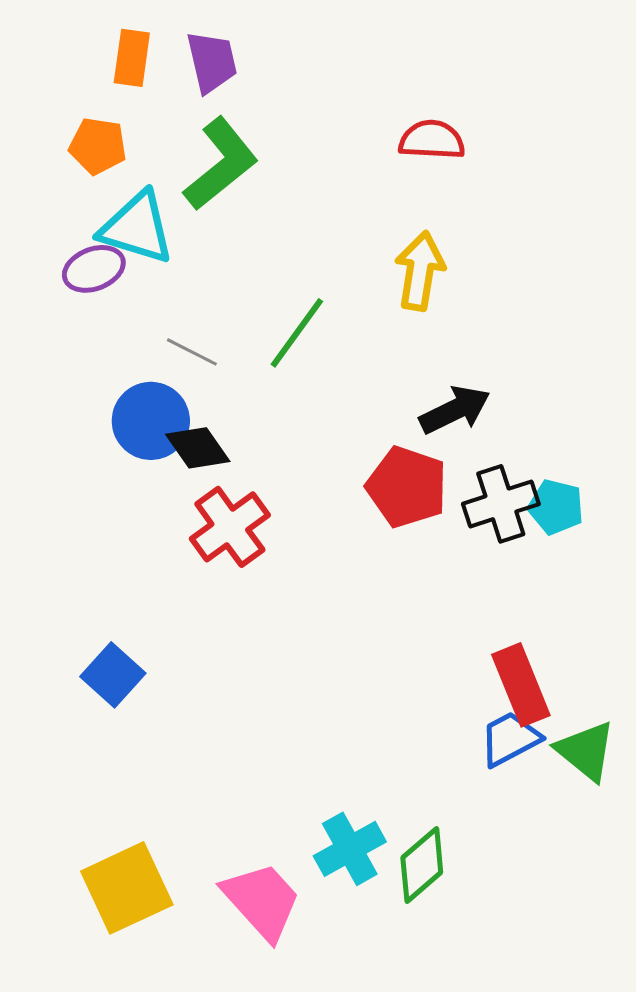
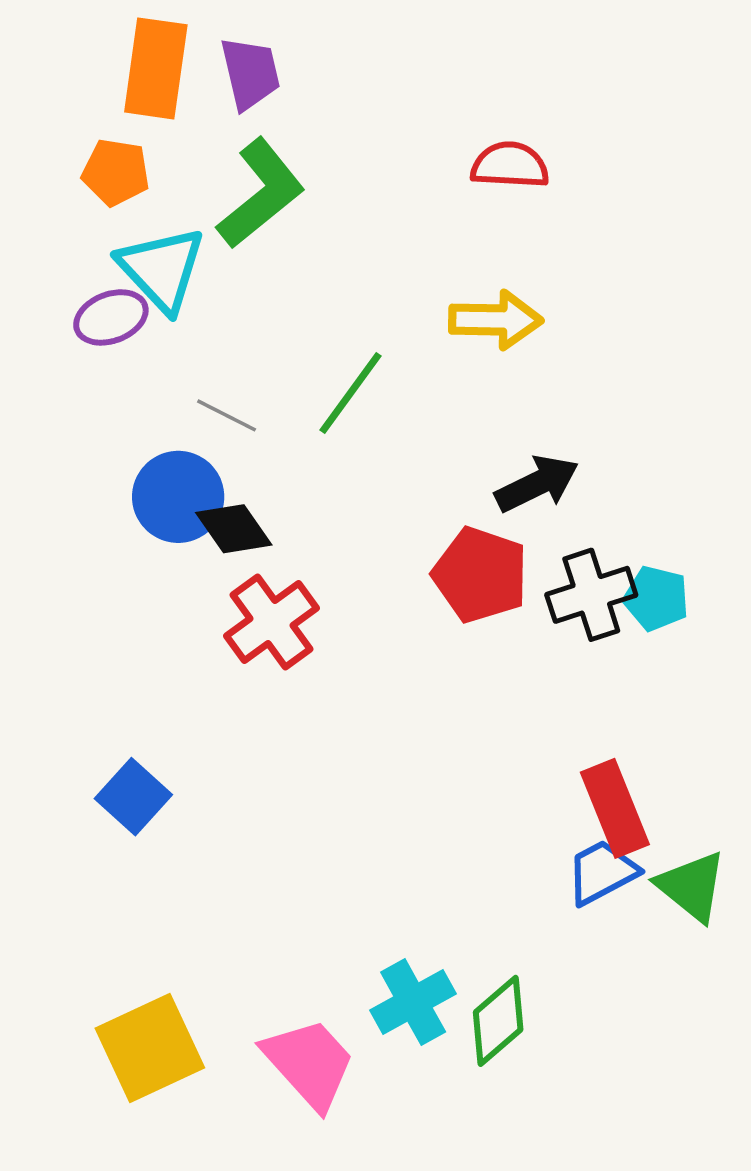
orange rectangle: (132, 58) -> (156, 68), size x1.5
cyan triangle: (137, 228) -> (162, 269), turned 30
yellow arrow: (420, 271) -> (496, 320), turned 82

